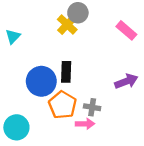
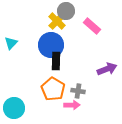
pink rectangle: (126, 30) -> (92, 26), moved
cyan triangle: (13, 36) -> (11, 43), moved
blue circle: (41, 81) -> (51, 45), moved

